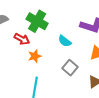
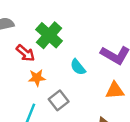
gray square: (70, 68) -> (59, 100), moved

